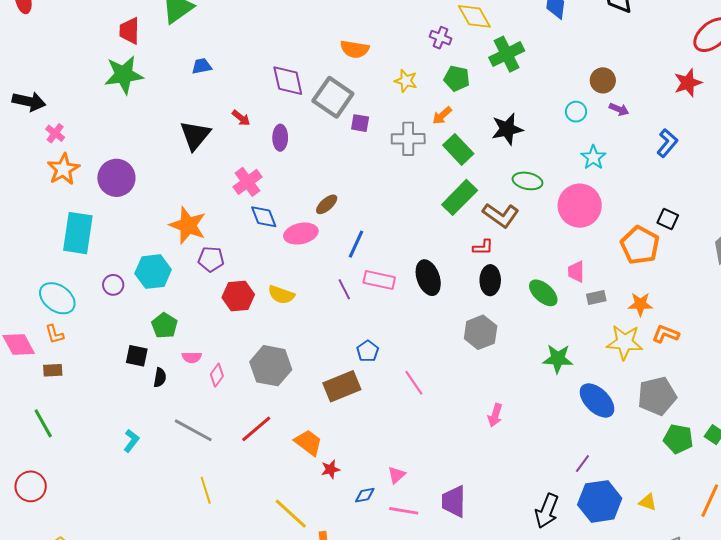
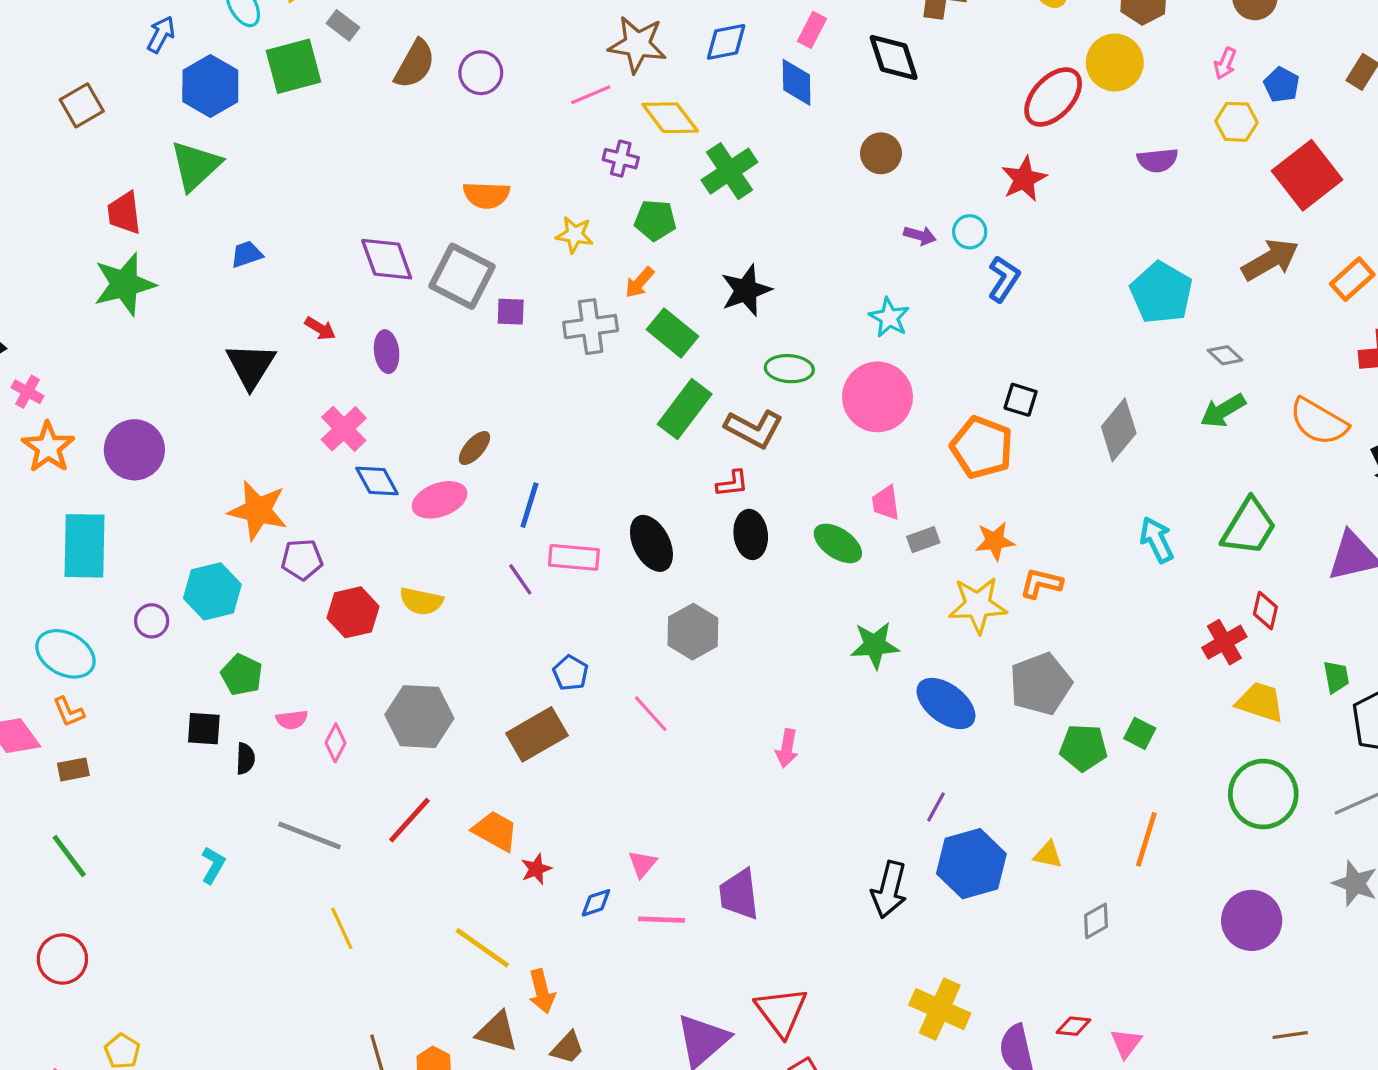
brown circle: (603, 80) -> (881, 153), moved
cyan circle: (576, 112) -> (970, 232), moved
gray hexagon: (481, 332) -> (693, 632), moved

